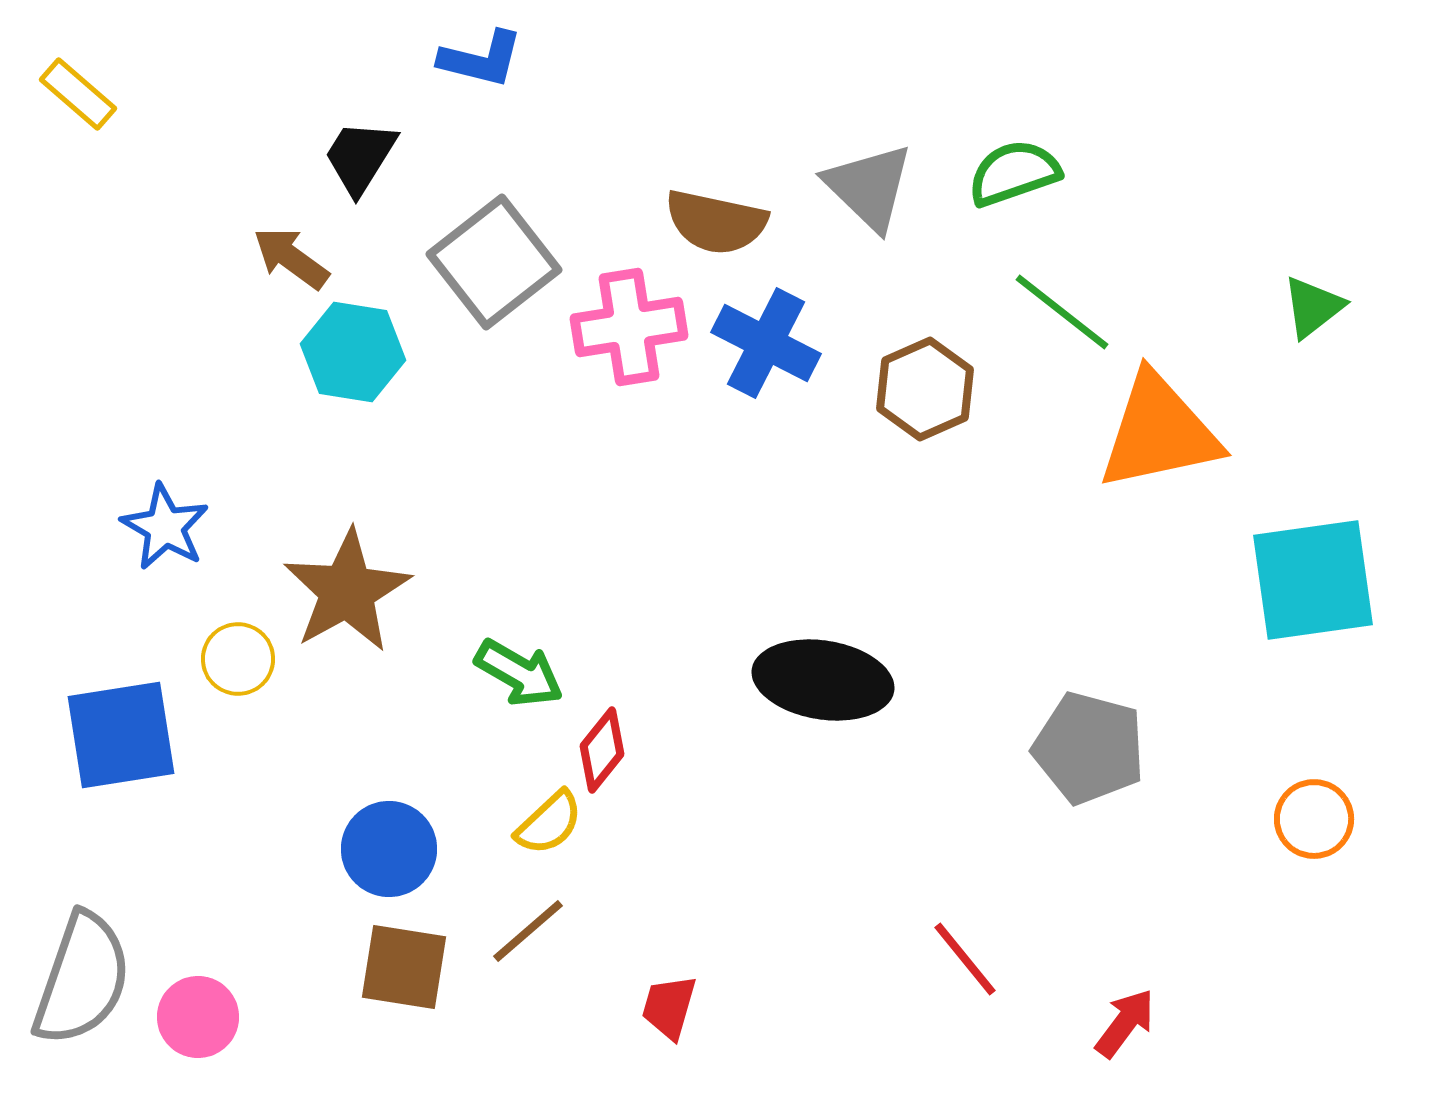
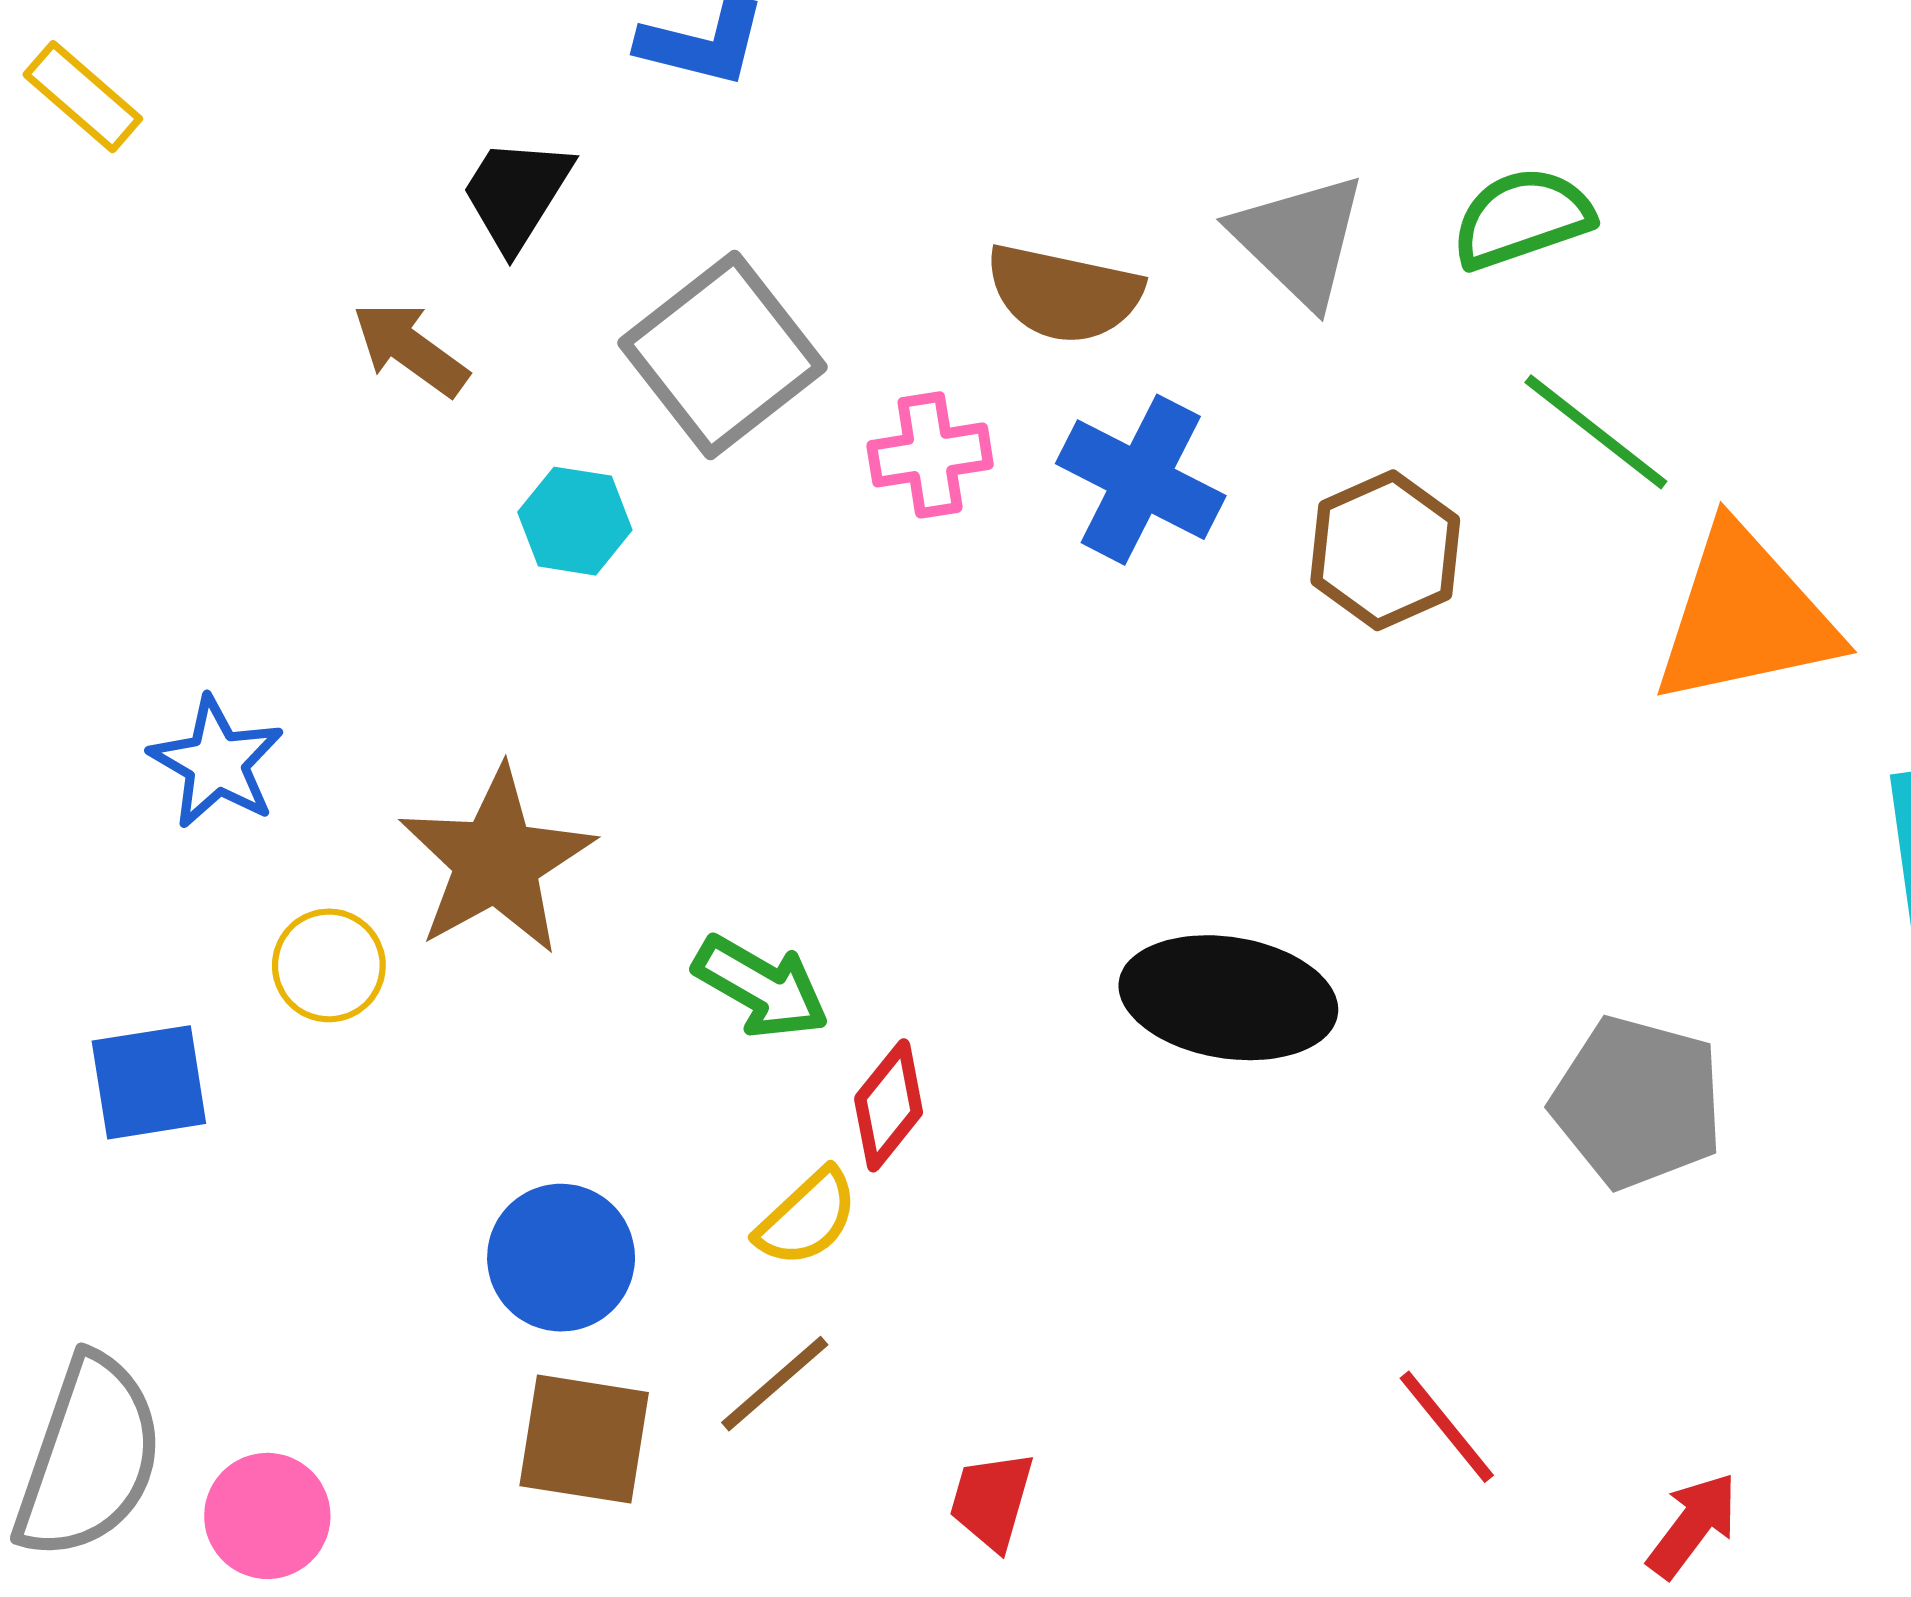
pink cross: (629, 327) -> (930, 455), size x0.7
cyan hexagon: (353, 352) -> (575, 521), moved, size x0.7
blue square: (121, 735) -> (149, 1082), size x0.7

